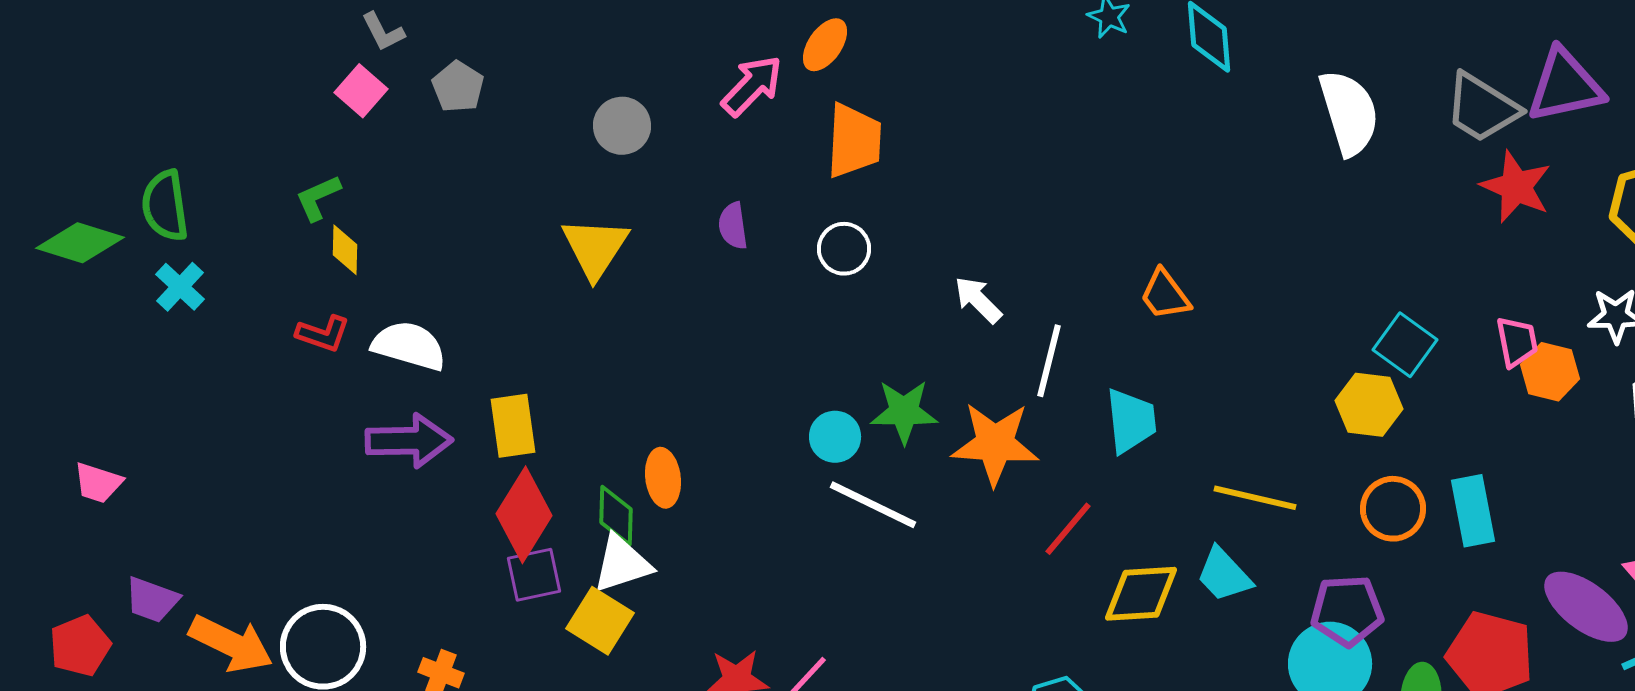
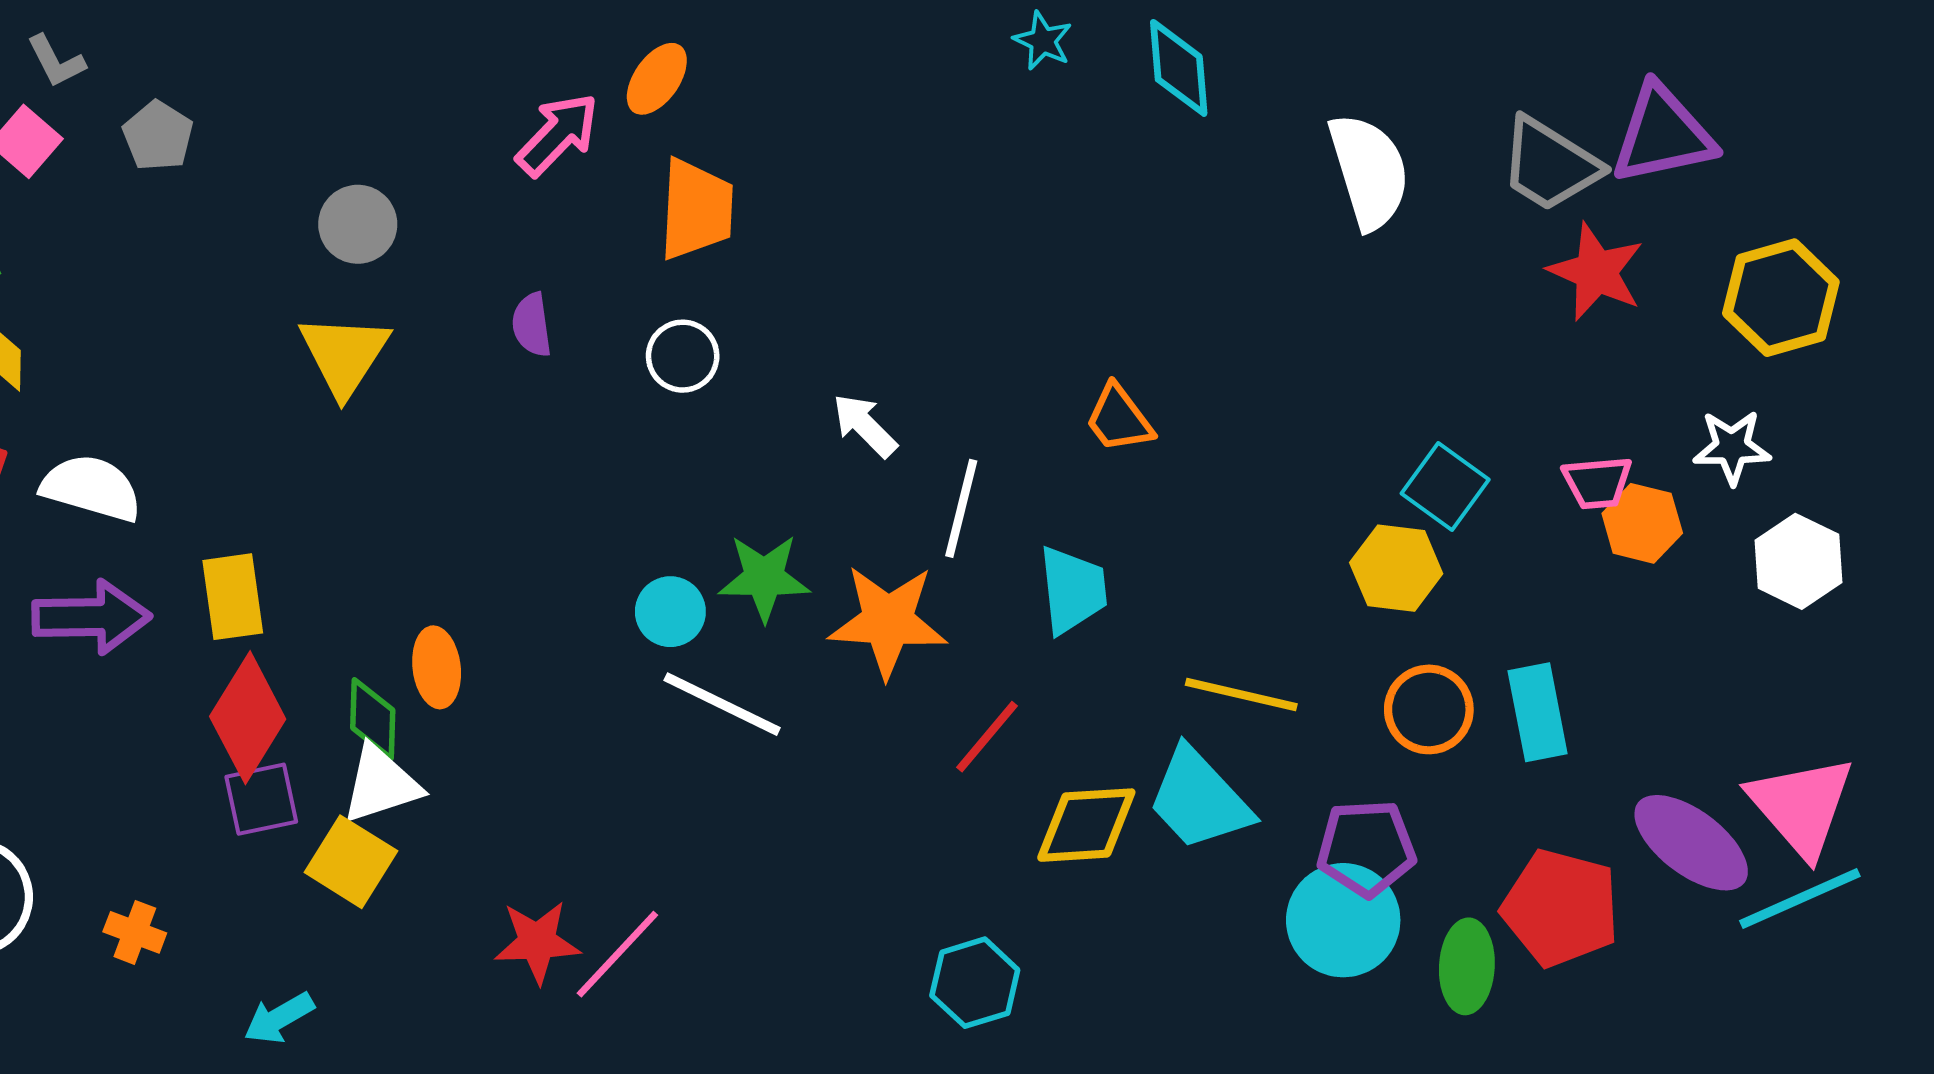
gray circle: (622, 126) -> (358, 224), moved
pink trapezoid: (1517, 342) -> (1597, 483), turned 96
cyan trapezoid: (1224, 575) -> (1199, 799), size x1.4

